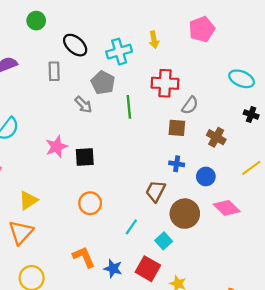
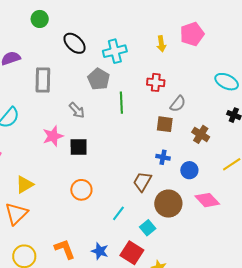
yellow arrow: (154, 40) -> (161, 44), moved
gray rectangle: (54, 71) -> (43, 80), moved, size x1.4
red cross: (165, 83) -> (156, 82), size x0.7
gray arrow: (83, 105) -> (77, 110), moved
orange L-shape: (84, 257) -> (65, 249), moved

